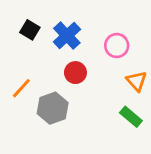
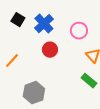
gray hexagon: (53, 108) -> (34, 93), moved

